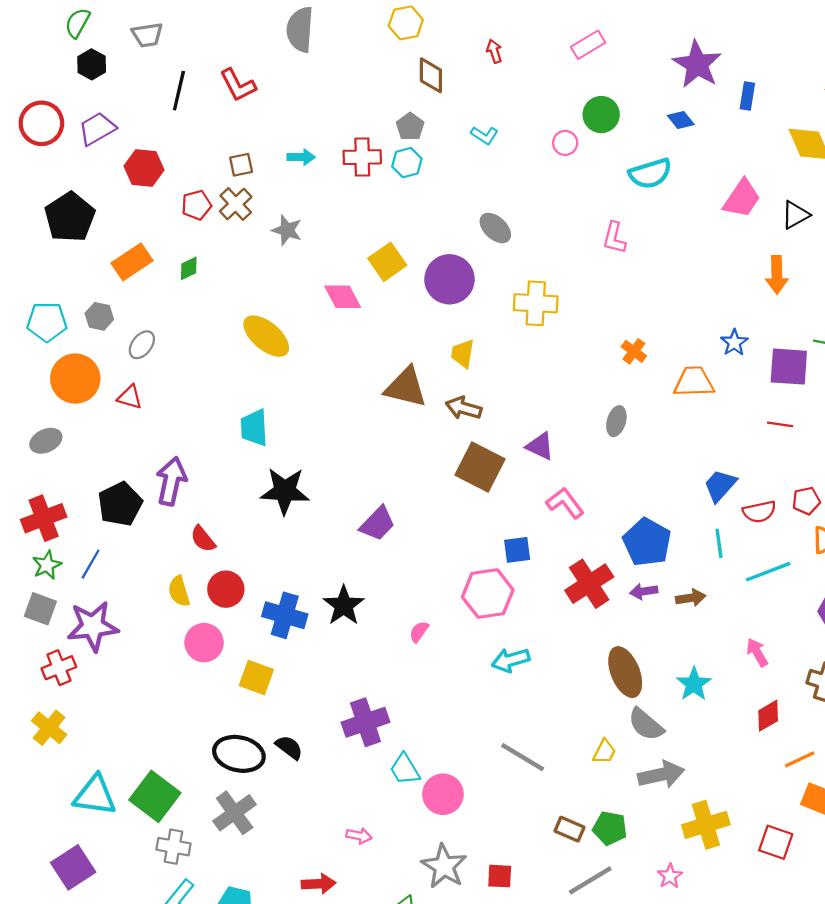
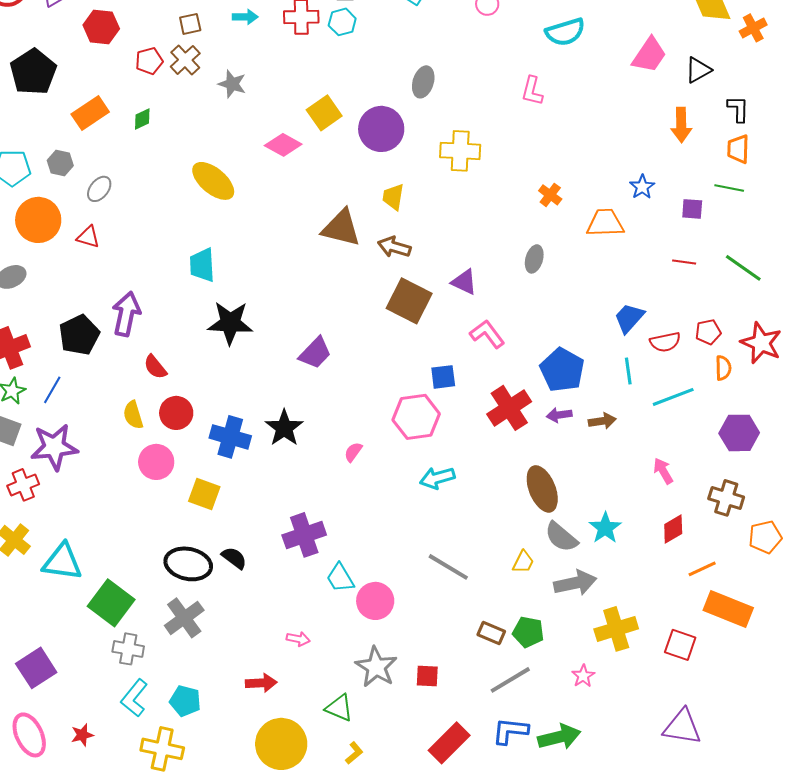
gray ellipse: (495, 228) -> (423, 82), turned 64
pink diamond: (343, 297) -> (283, 145), turned -33
purple square: (789, 367) -> (692, 209), size x0.6
cyan star: (694, 684) -> (605, 528), moved
cyan triangle: (95, 795) -> (62, 562), moved

